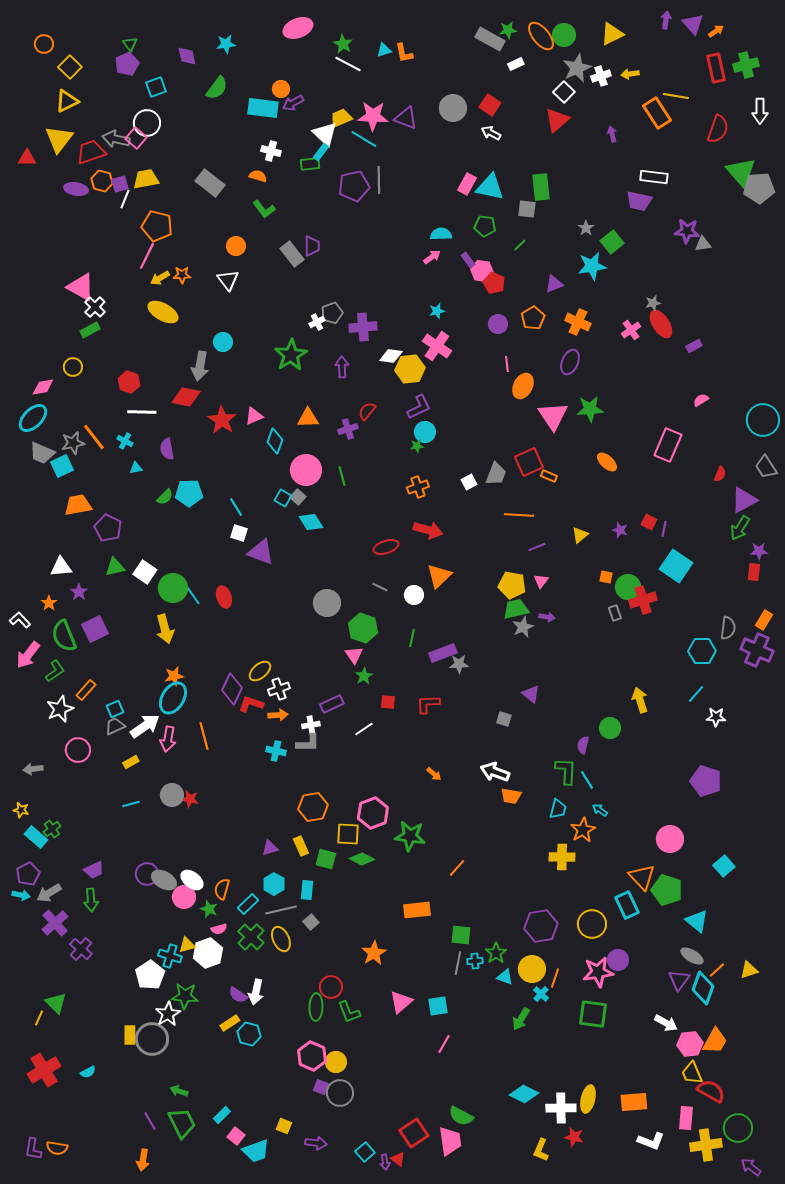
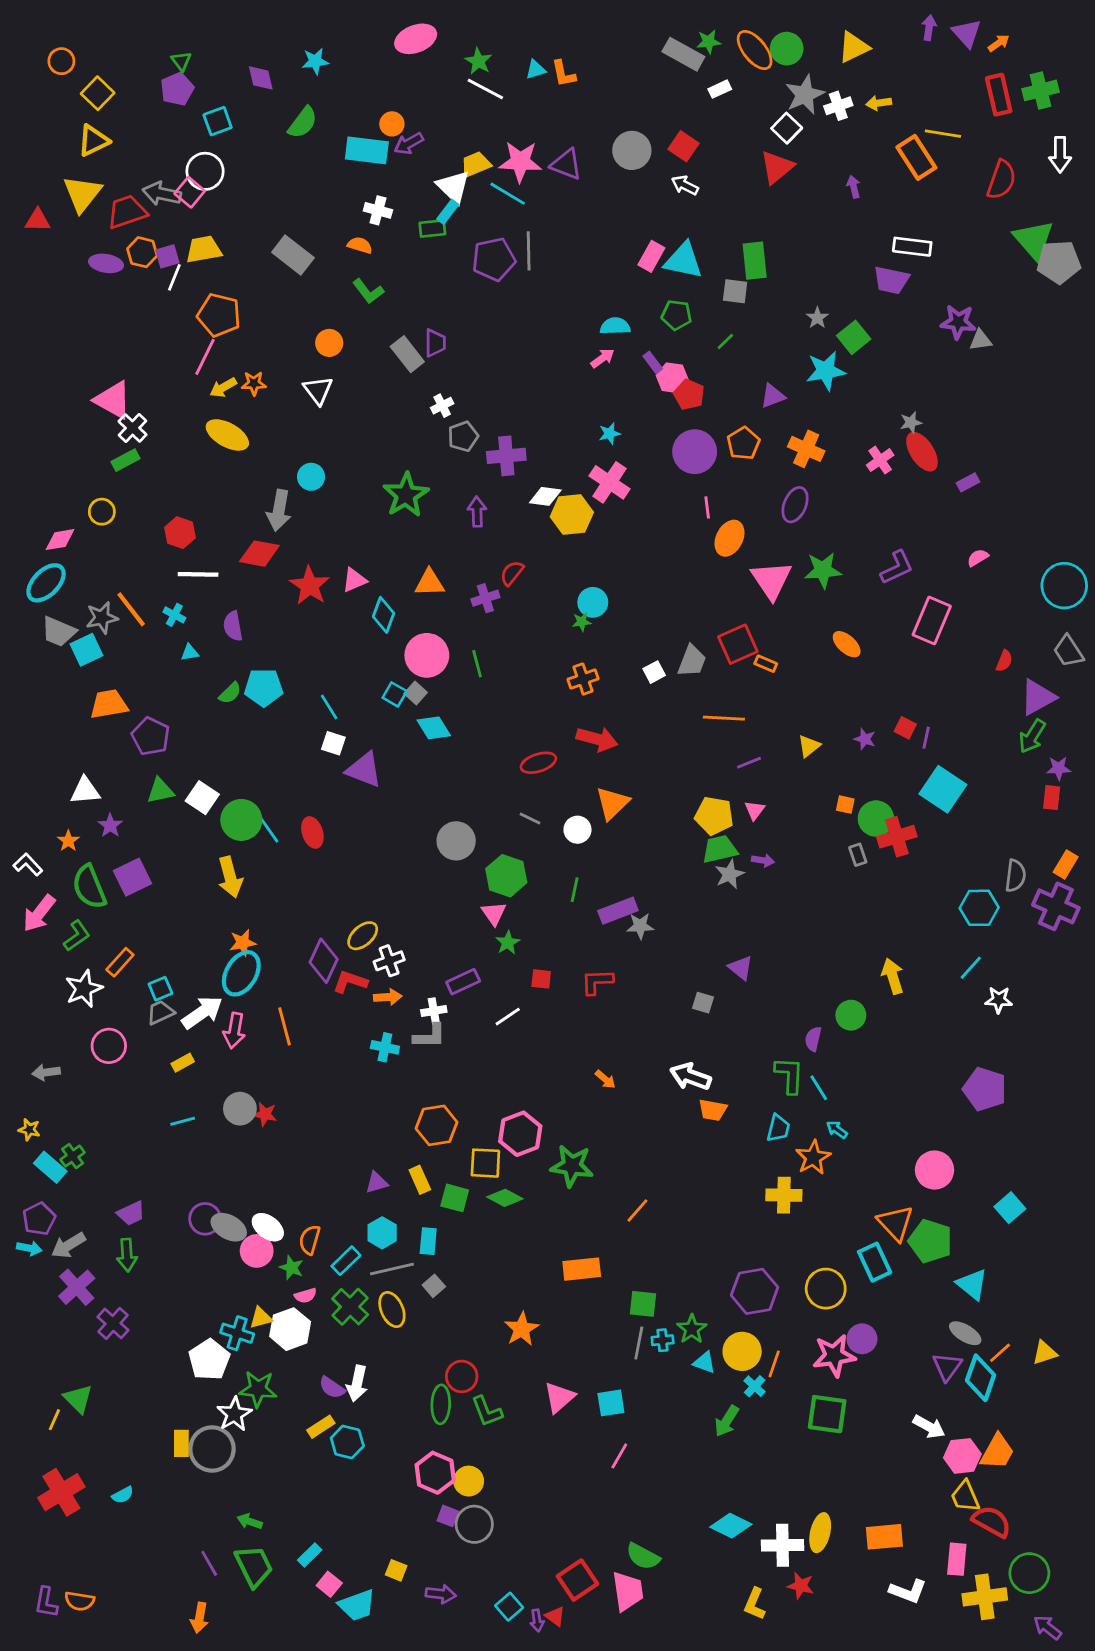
white cross: (317, 322) -> (442, 406), moved
purple circle: (498, 324) -> (695, 452), size x1.6
purple L-shape: (419, 407) -> (897, 567), moved

